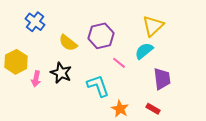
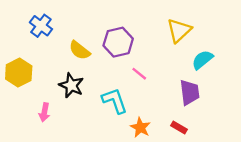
cyan semicircle: (144, 51) -> (202, 60), moved
pink arrow: (36, 79) -> (44, 112), moved

